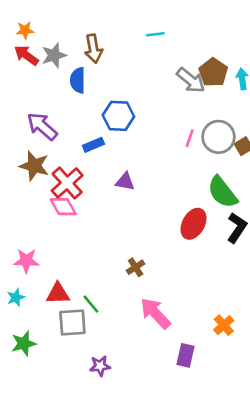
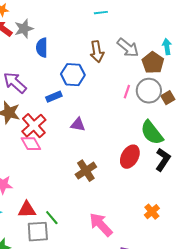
brown arrow: (93, 49) -> (97, 52), moved
brown pentagon: (213, 72) -> (153, 63), moved
brown cross: (136, 267) -> (86, 171), moved, size x1.5
orange cross: (224, 325) -> (152, 212), moved

